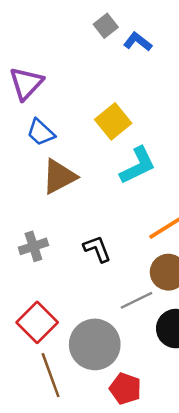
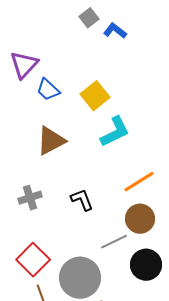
blue trapezoid: (41, 132) -> (48, 90), moved

